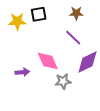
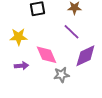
yellow star: (17, 21) -> (18, 37), moved

